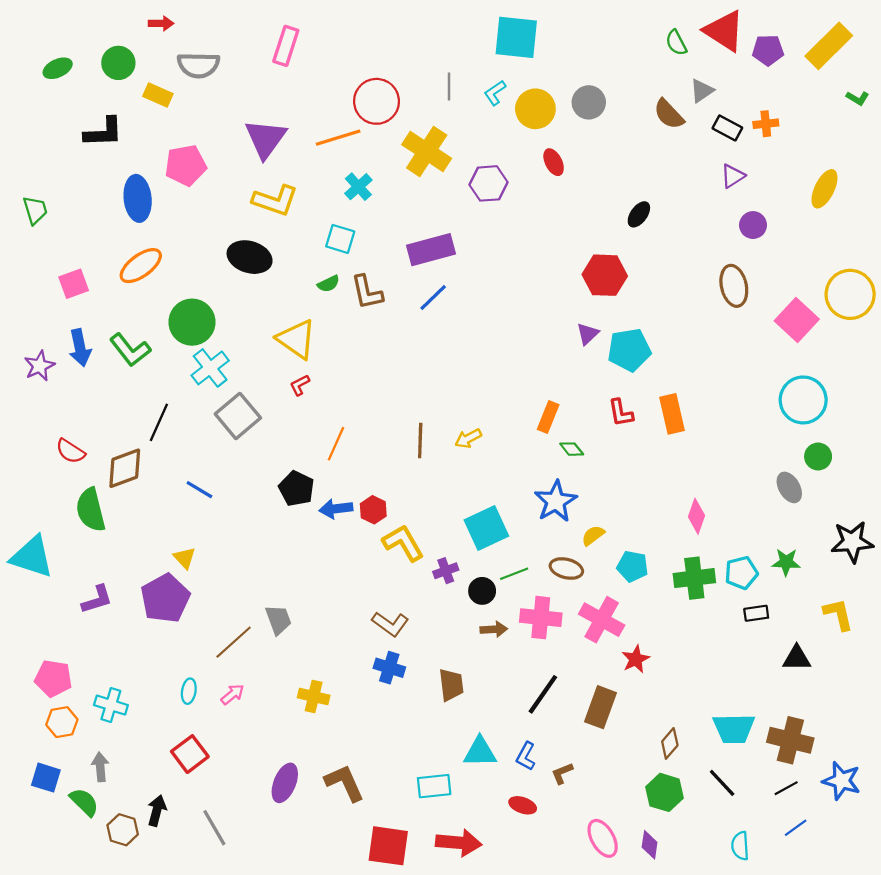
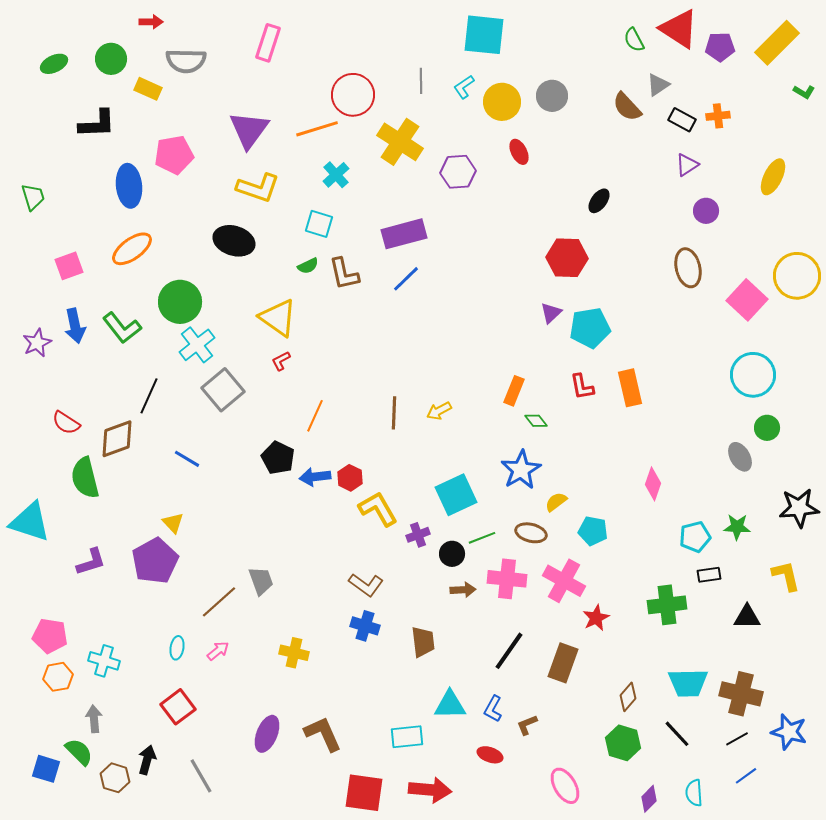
green cross: (694, 578) -> (667, 605), moved
blue square: (46, 778) -> (46, 769), moved
purple diamond: (650, 845) -> (649, 799), moved, turned 36

